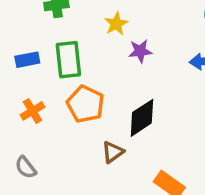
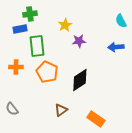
blue rectangle: (27, 60) -> (20, 29), moved
orange cross: (32, 111) -> (16, 67), moved, turned 32
brown triangle: (113, 152) -> (61, 110), moved

